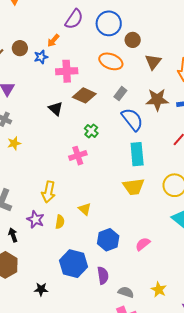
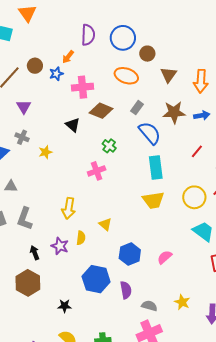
purple semicircle: (74, 19) -> (88, 35), turned -30
yellow star: (14, 143) -> (45, 152), moved
purple star: (35, 219) -> (60, 246), moved

